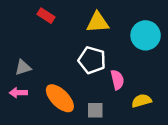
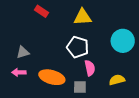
cyan circle: (146, 35) -> (123, 41), moved
pink semicircle: (117, 80) -> (90, 68), moved
orange ellipse: (60, 98) -> (52, 77), turned -30

